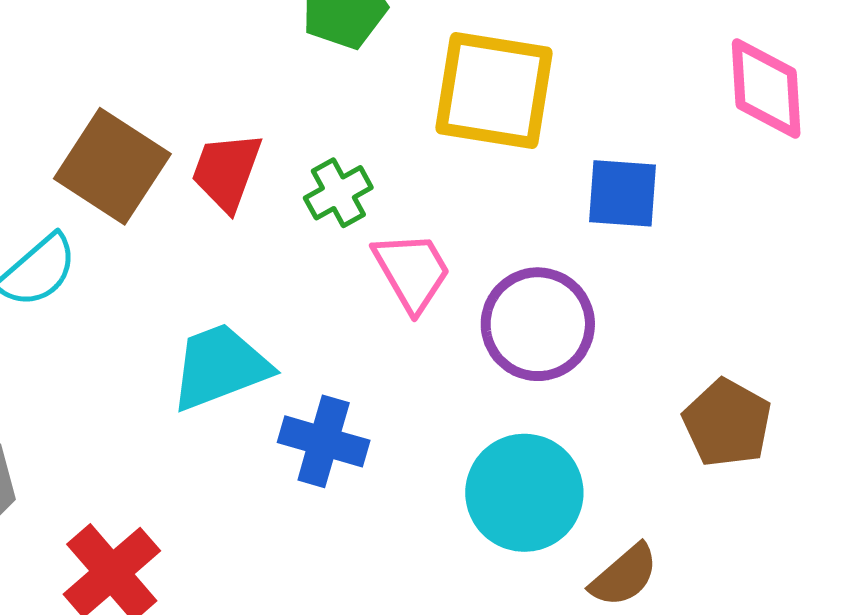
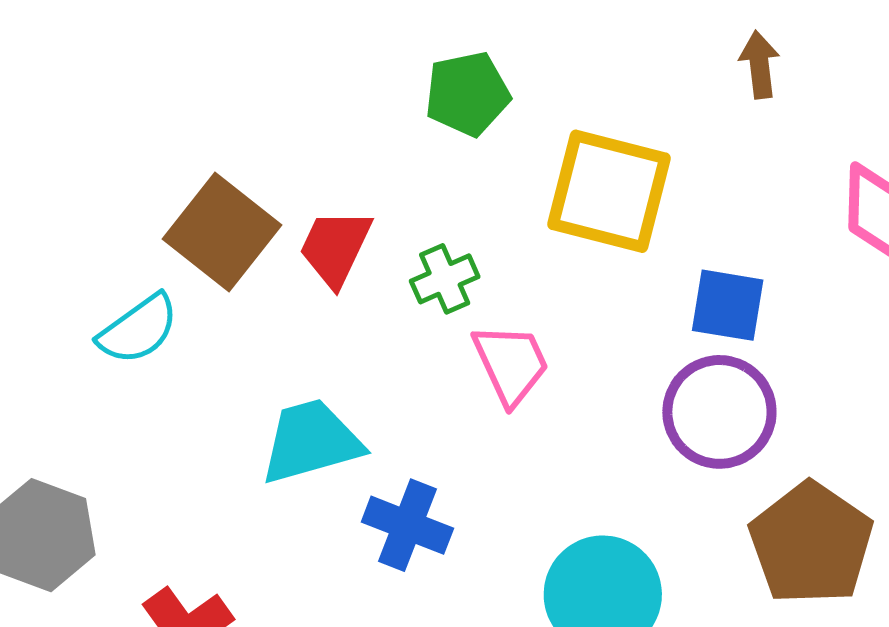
purple circle: (538, 324) -> (719, 412), moved
brown pentagon: (727, 423) -> (811, 543), size x1.4

